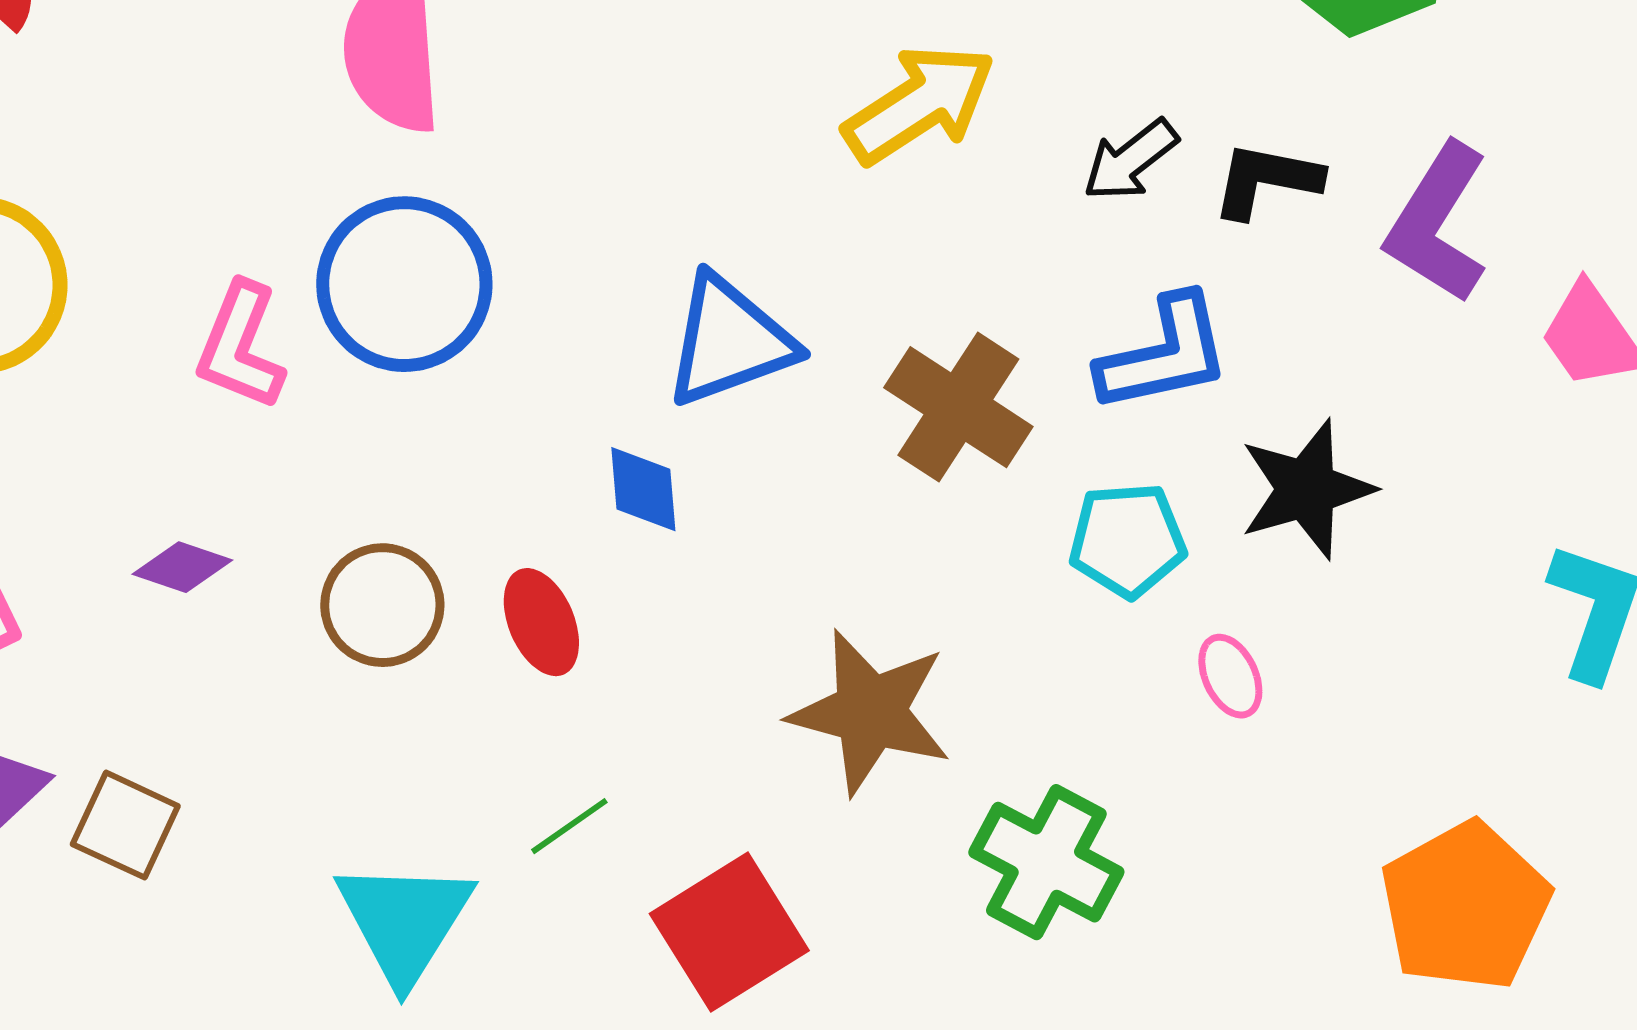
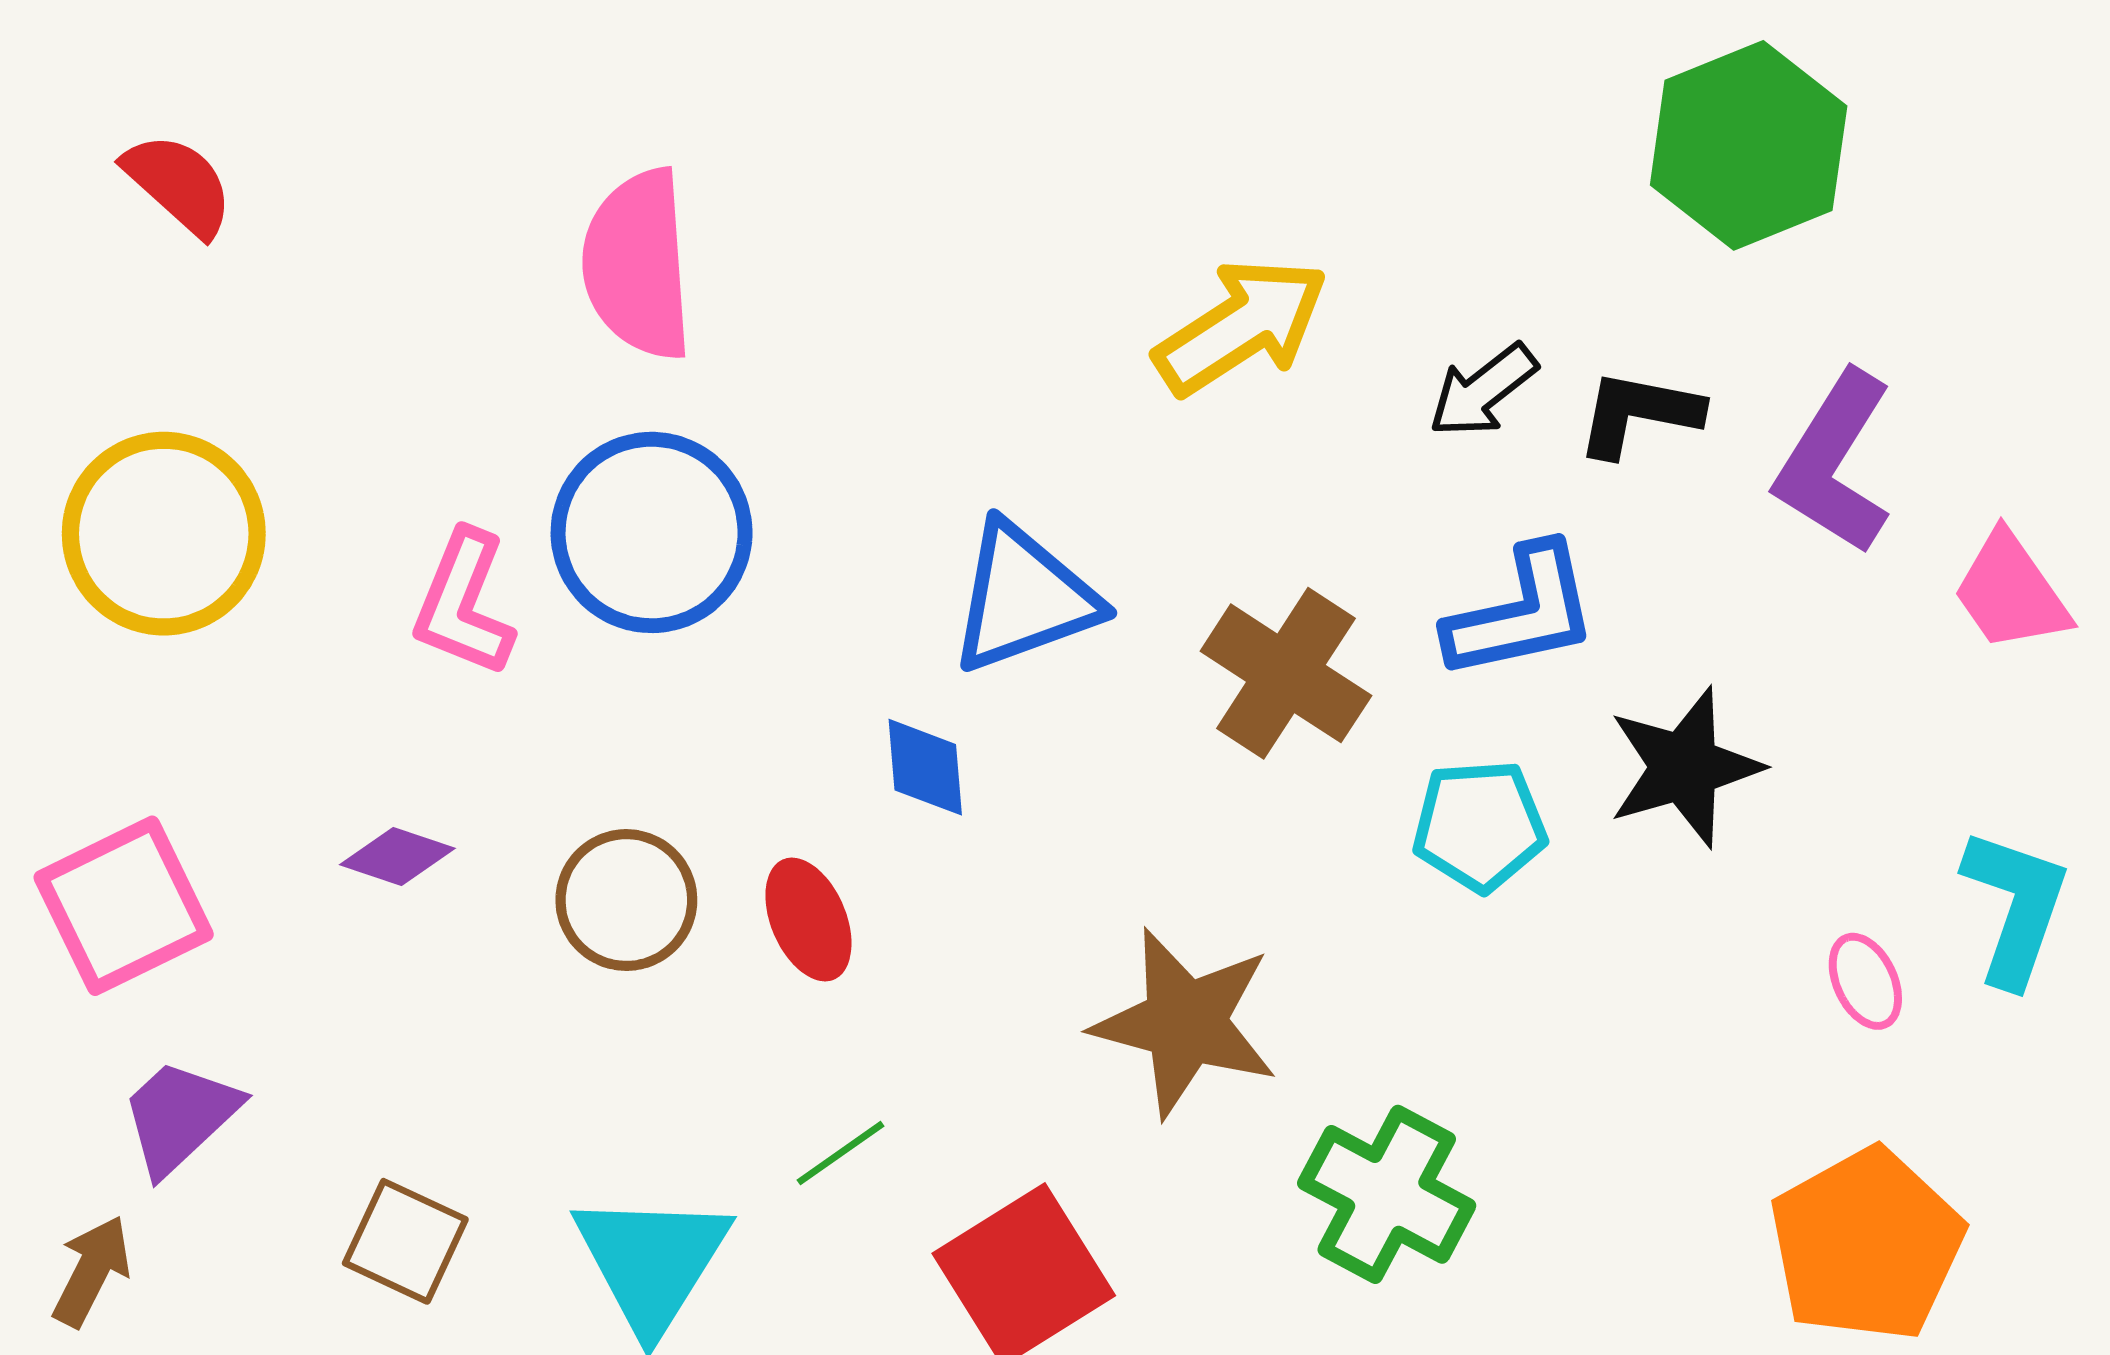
pink ellipse: (1230, 676) -> (1865, 981), moved
brown square: (125, 825) -> (405, 1241), moved

